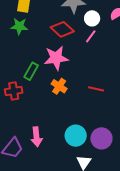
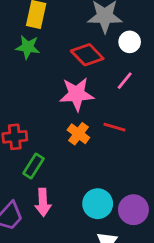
pink line: (91, 36) -> (125, 81), moved
green rectangle: (31, 71) -> (34, 166), moved
red line: (96, 89) -> (114, 127), moved

